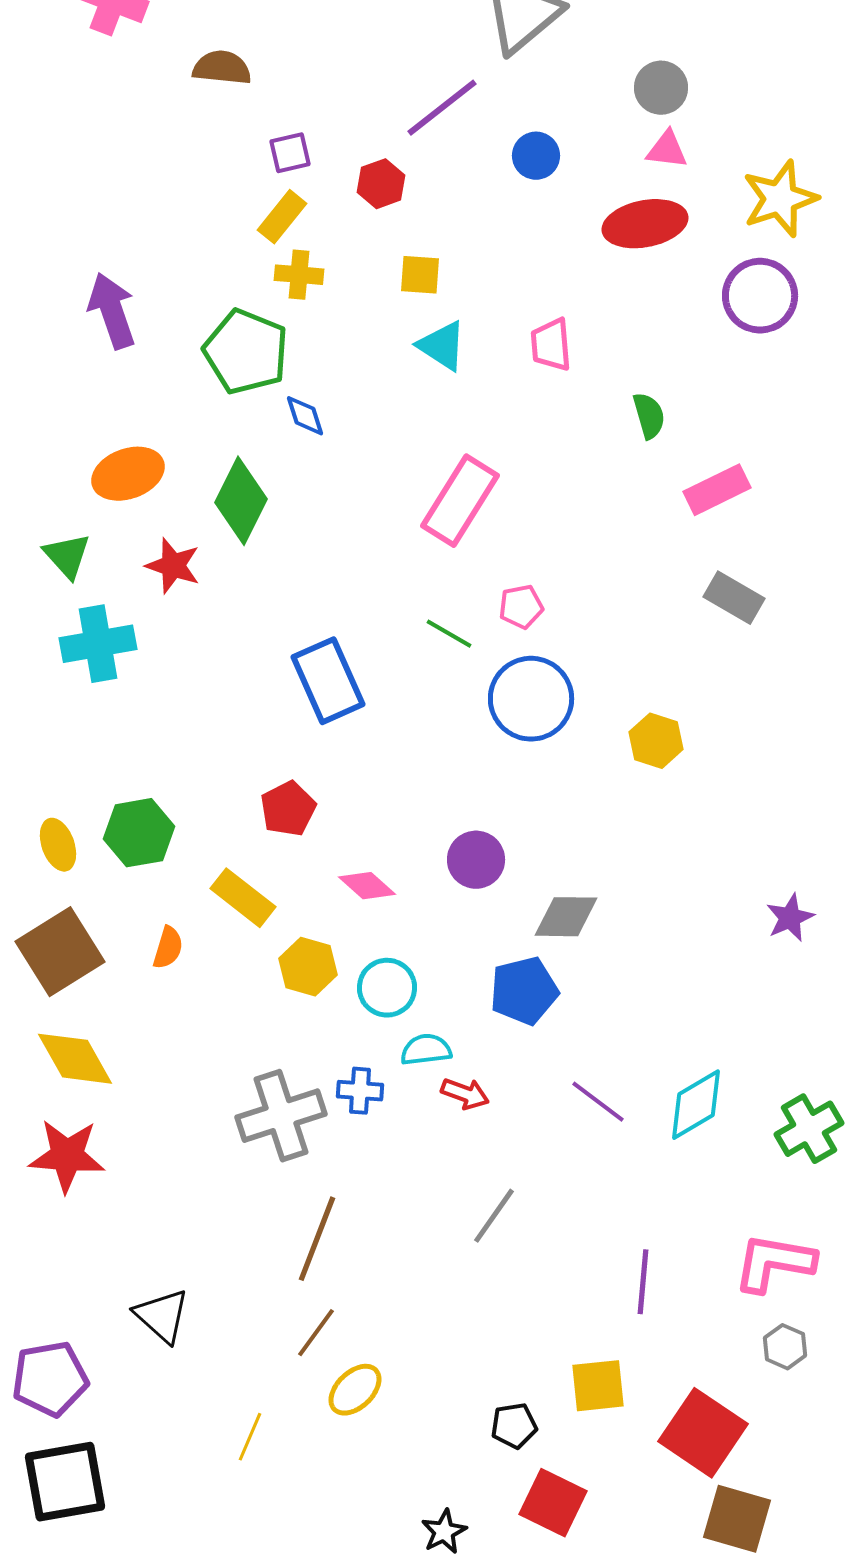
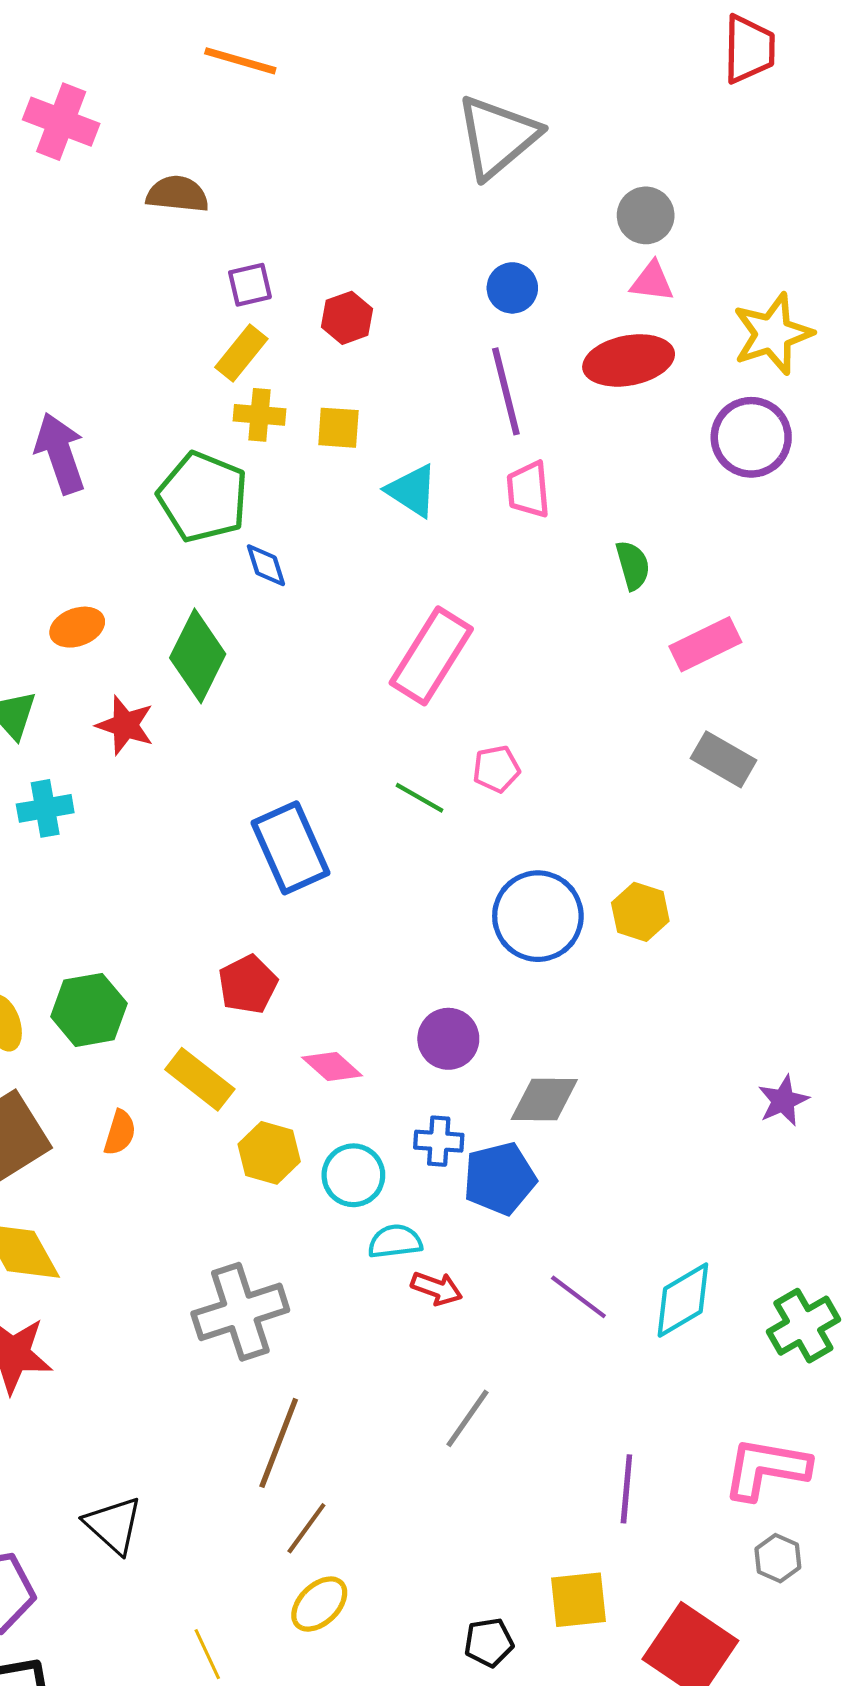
purple line: (442, 108) -> (506, 391), moved, turned -66
yellow square: (420, 275) -> (338, 428), moved
orange ellipse: (128, 474) -> (77, 627), size x0.7
cyan cross: (98, 644) -> (45, 808), size x0.7
blue circle: (531, 699) -> (538, 916), moved
blue cross: (360, 1091) -> (439, 1141), moved
brown line: (316, 1333) -> (306, 1528), moved
yellow line: (250, 1437) -> (207, 1654), turned -48

